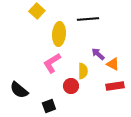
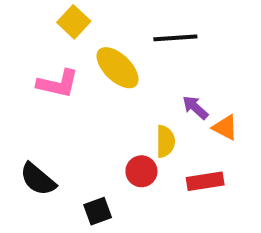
yellow ellipse: (59, 34) -> (118, 68), turned -50
pink L-shape: (52, 63) -> (58, 84), moved, turned -135
red rectangle: (115, 86) -> (205, 181), moved

